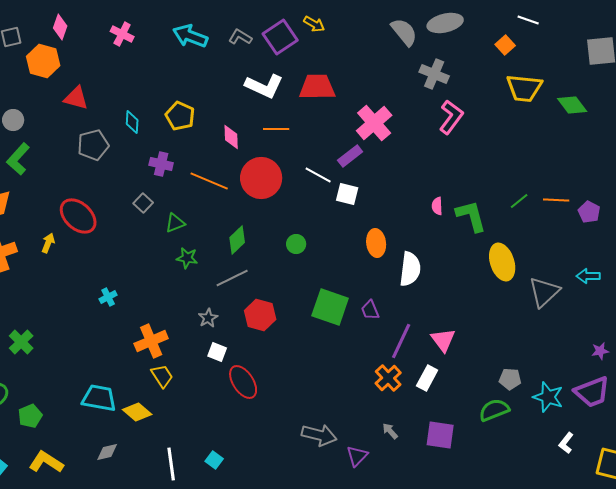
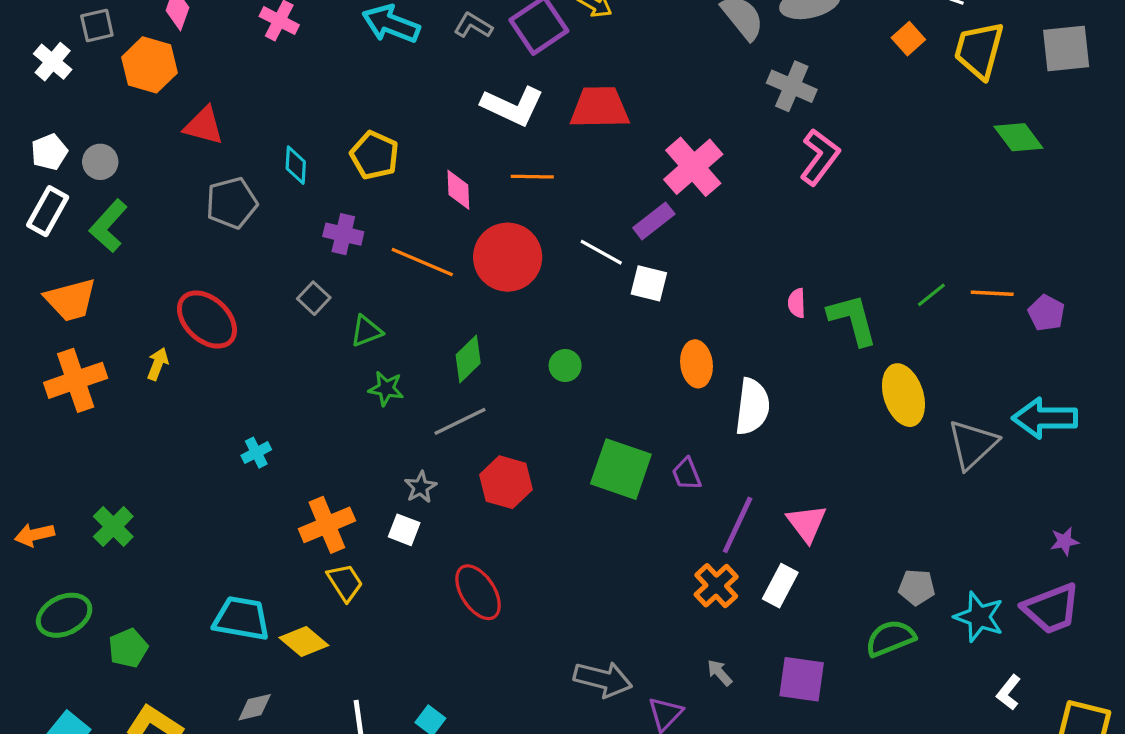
yellow trapezoid: (524, 88) -> (979, 50), moved, turned 99
cyan arrow: (588, 276) -> (1045, 418), size x1.6
white square: (217, 352) -> (404, 530), moved

